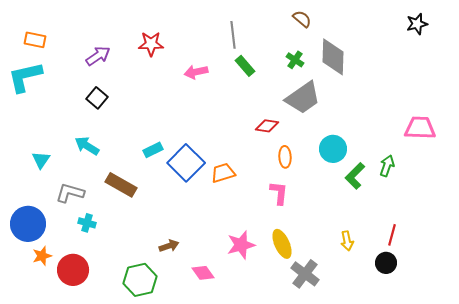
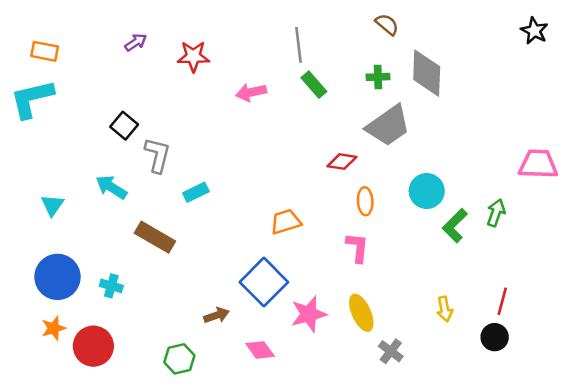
black star: (417, 24) -> (534, 31), turned -30
purple arrow: (98, 56) -> (136, 42), moved, size x0.7
green cross: (295, 60) -> (378, 77), turned -36
blue square: (186, 163) -> (264, 282), moved
gray L-shape: (70, 193) -> (157, 155), moved, turned 88
blue circle: (28, 224) -> (57, 277), moved
gray cross: (305, 274) -> (391, 351), size x0.7
green hexagon: (140, 280) -> (179, 359), size x0.7

